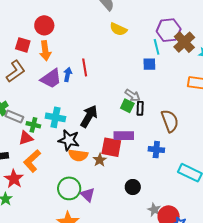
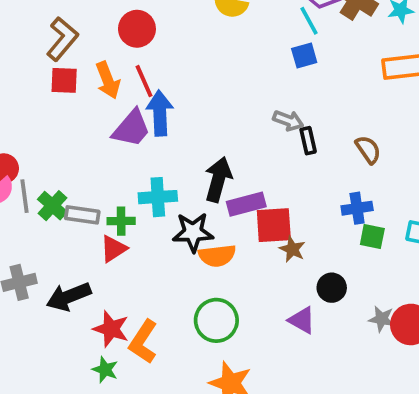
red circle: (44, 25) -> (137, 29), moved
red line: (85, 67) -> (144, 81), moved
brown L-shape: (16, 71) -> (62, 39), moved
blue arrow: (68, 74) -> (160, 113), size x1.6
green square: (127, 106) -> (372, 237), moved
brown semicircle: (170, 121) -> (368, 150), size x0.7
purple rectangle: (124, 136) -> (246, 204), moved
brown star: (100, 160) -> (292, 249), moved
orange L-shape: (32, 161) -> (143, 342), moved
purple triangle: (88, 195) -> (302, 320), moved

